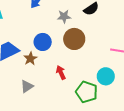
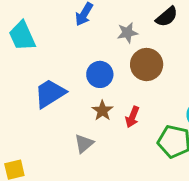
brown star: (30, 59) -> (102, 111), moved
red arrow: (61, 73) -> (132, 117), turned -128

